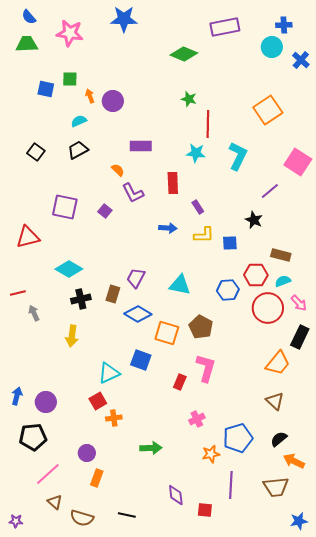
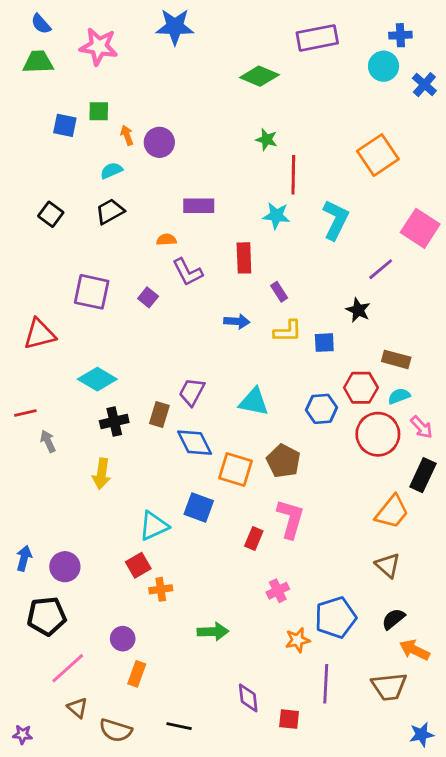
orange semicircle: (118, 170) -> (166, 240), turned -48
blue diamond: (138, 314) -> (195, 443), turned 32

